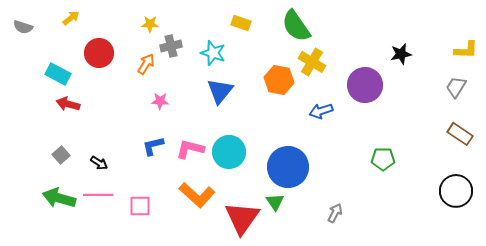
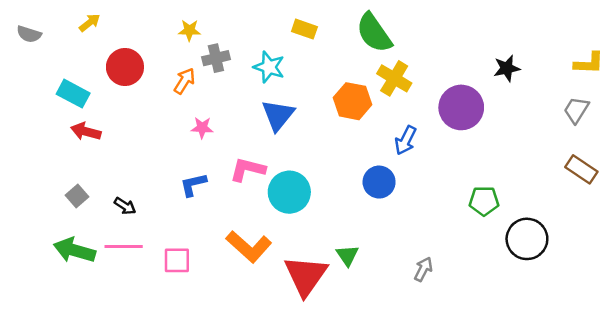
blue arrow: (321, 111) -> (406, 140), turned -45
pink L-shape: (190, 149) -> (248, 169), moved
blue circle: (288, 167) -> (379, 182), moved, size x0.6
black circle: (456, 191) -> (527, 239), moved

